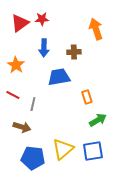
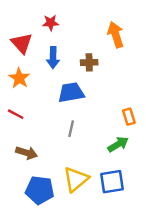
red triangle: (20, 23) -> (22, 43), moved, turned -36
orange rectangle: (87, 97) -> (129, 117), moved
gray line: (33, 104) -> (71, 129), moved

